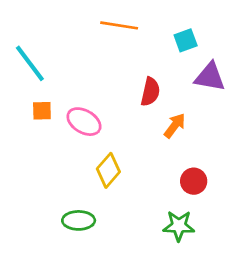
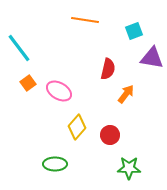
orange square: (42, 111) -> (28, 83), turned -35
red circle: (194, 181) -> (110, 135), moved

